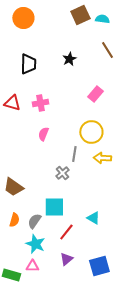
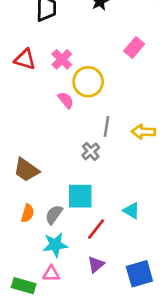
pink cross: (40, 103) -> (62, 59), turned -35
yellow circle: (91, 132) -> (88, 82), moved
pink semicircle: (43, 134) -> (66, 100), turned 120
cyan star: (35, 244) -> (55, 245), turned -30

